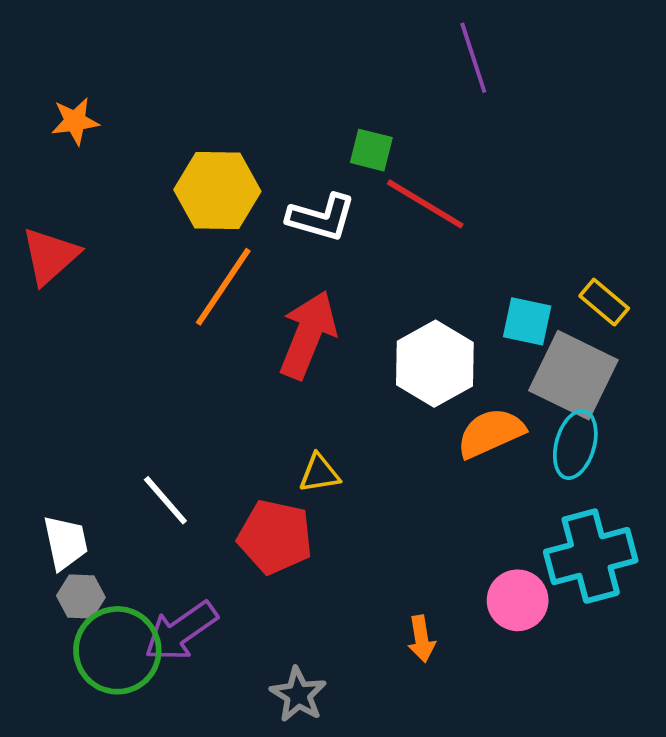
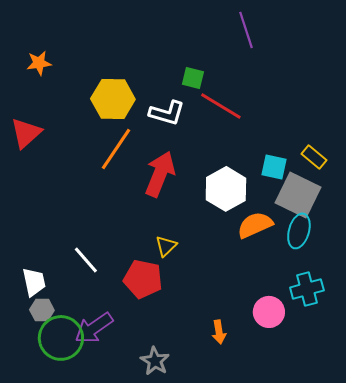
yellow triangle: (319, 473) -> (166, 246), turned -35
cyan cross: (591, 556) -> (307, 289), size x0.7

